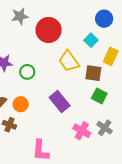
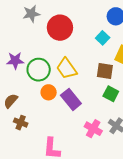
yellow trapezoid: (69, 61) -> (67, 68), moved
green circle: (27, 72) -> (39, 70), size x1.5
orange circle: (21, 104) -> (49, 92), moved

